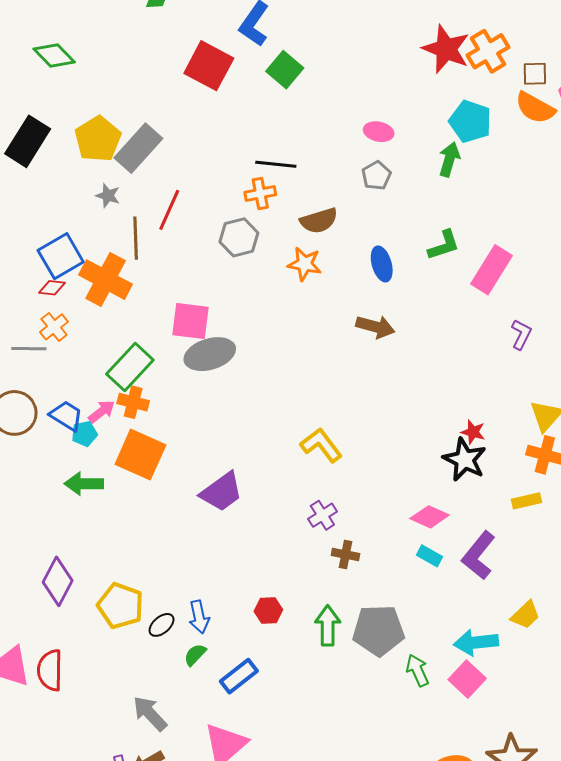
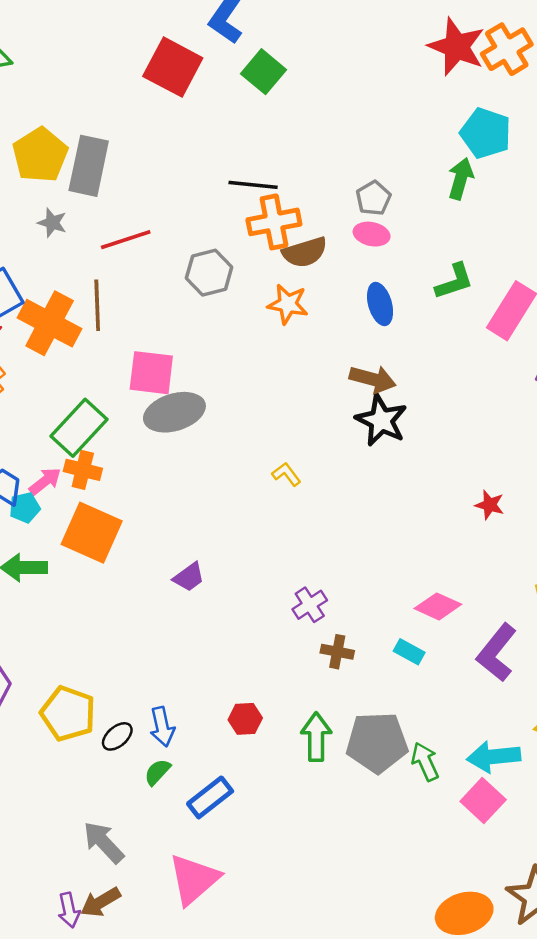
pink ellipse: (379, 132) -> (372, 234), moved
gray rectangle: (138, 148) -> (89, 166), turned -30
orange cross: (260, 194) -> (274, 222), moved, size x1.4
red line: (169, 210) -> (126, 240), turned 48
brown line: (136, 238) -> (97, 305), moved
yellow L-shape: (321, 445) -> (286, 474), moved, size x0.6
black star: (465, 460) -> (381, 420), moved
purple trapezoid: (222, 492) -> (189, 577), size x0.6
cyan rectangle: (429, 556) -> (409, 652), moved
green arrow: (417, 670) -> (425, 762), moved

